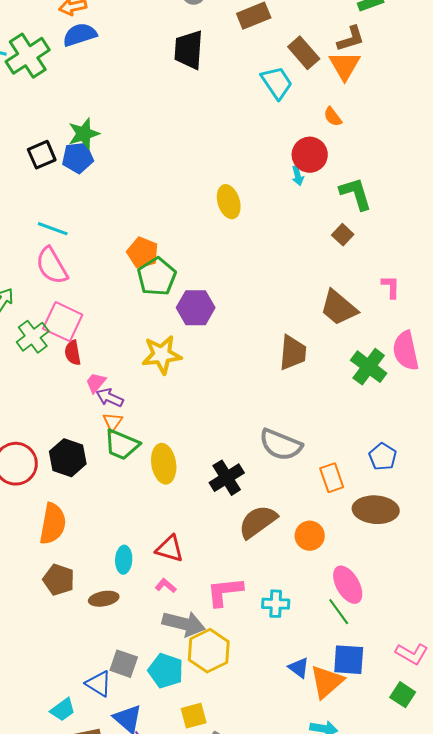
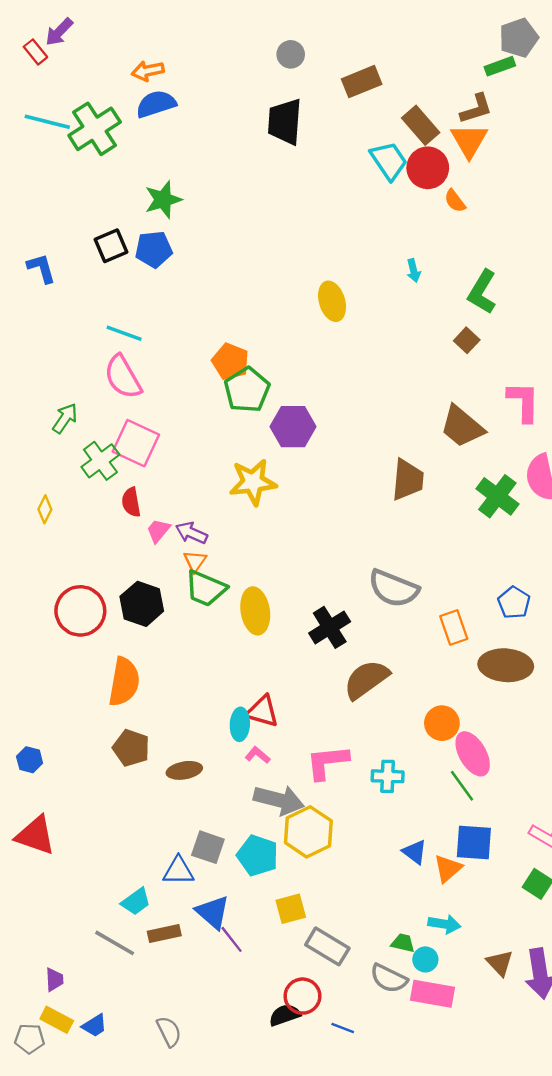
green star: (84, 134) -> (163, 200), moved
red circle: (310, 155) -> (428, 168), moved
green L-shape: (356, 194) -> (482, 292), turned -132
pink L-shape: (391, 287) -> (523, 402), size x1.5
red semicircle: (73, 353) -> (131, 502), moved
pink trapezoid: (96, 383) -> (158, 531), moved
orange circle: (310, 536) -> (442, 723), moved
cyan ellipse: (124, 560) -> (240, 724), moved
orange triangle: (327, 682) -> (448, 868), size x0.7
blue triangle: (99, 684) -> (178, 871), turned -32

